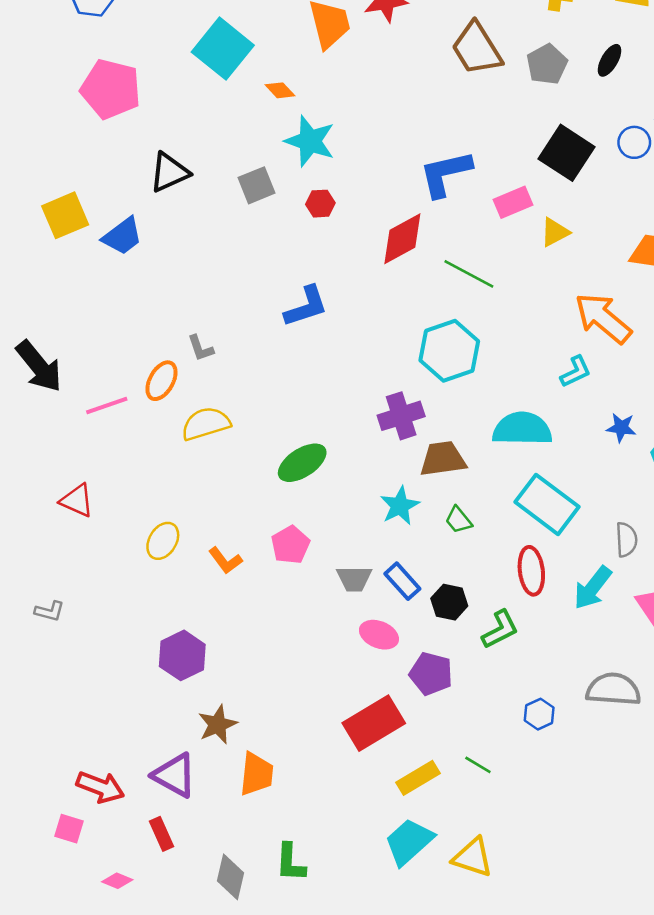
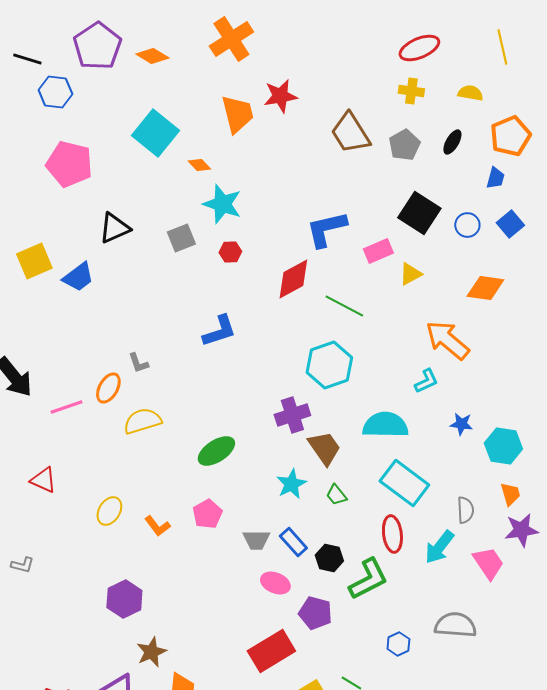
blue circle: (634, 142) -> (467, 225), moved
brown trapezoid: (443, 459) -> (324, 448), turned 63
green L-shape: (500, 629) -> (368, 579), size x1.4

